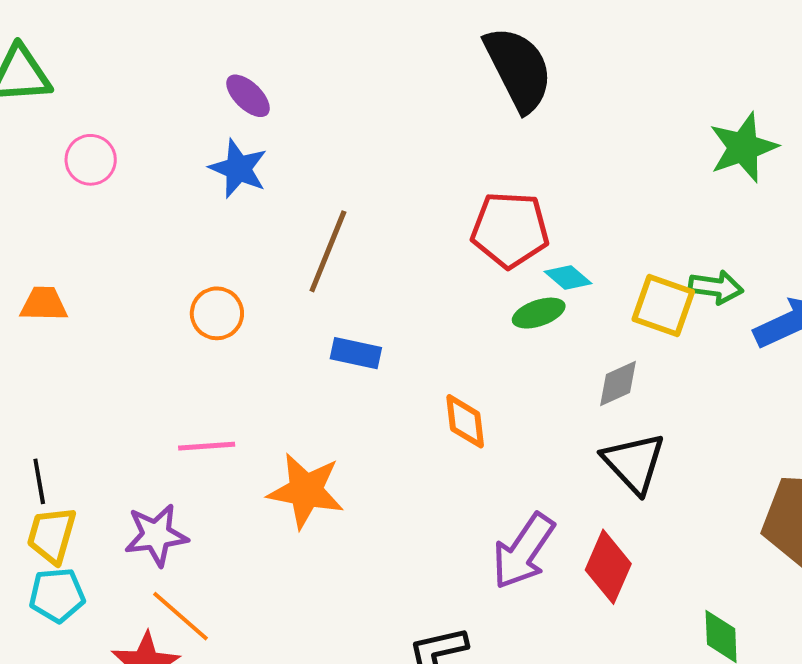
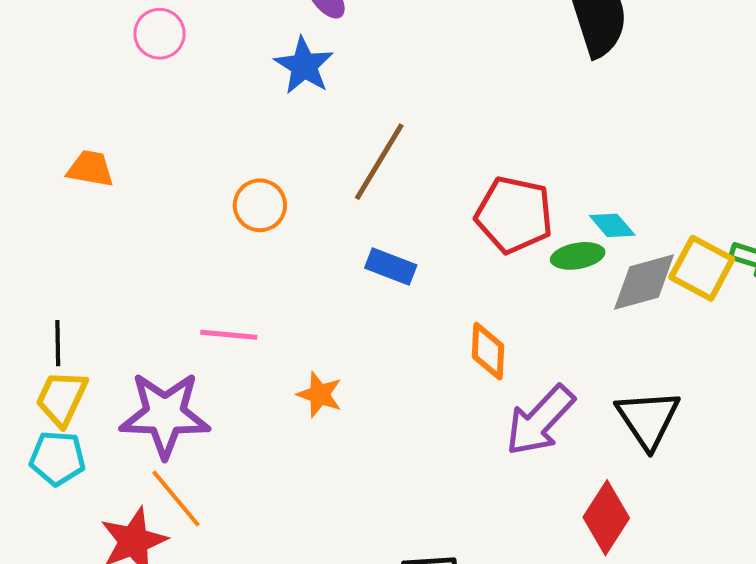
red pentagon: (510, 230) -> (514, 215), moved
gray diamond: (618, 383) -> (644, 282), moved, size x1.4
orange star: (306, 491) -> (320, 395), size x0.6
purple star: (156, 535) -> (165, 415), size x1.4
purple arrow: (523, 551) -> (540, 420), moved

